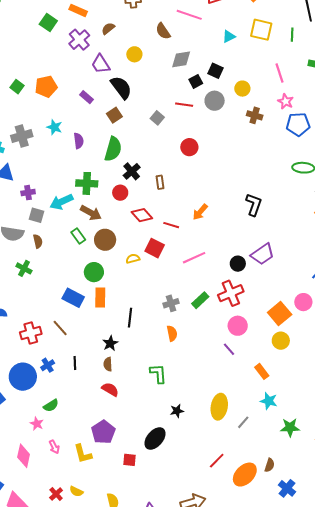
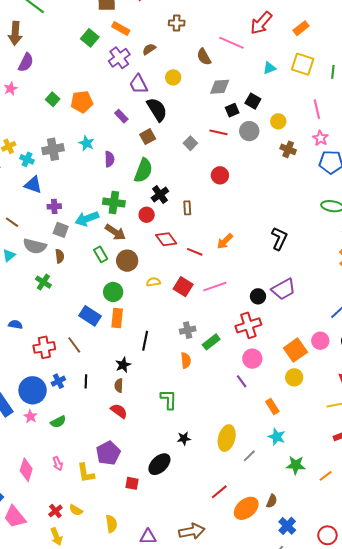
red square: (155, 248) -> (183, 287), moved
green rectangle: (200, 300) -> (211, 342), moved
pink star: (37, 424) -> (30, 416), moved

